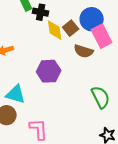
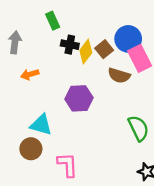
black cross: (41, 12) -> (70, 45), moved
yellow diamond: (55, 30) -> (86, 52), turned 45

